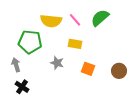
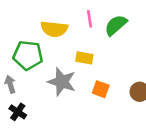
pink line: (75, 20) -> (89, 19), moved, turned 32
gray star: (57, 63) -> (62, 82), size x1.6

